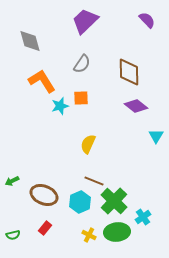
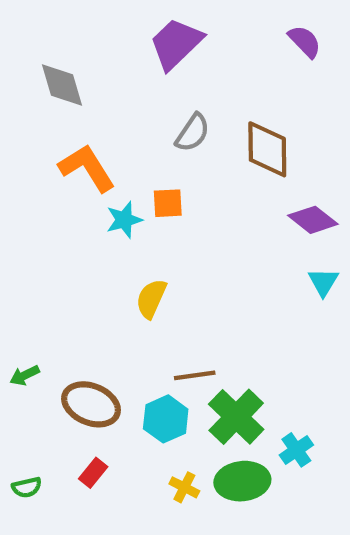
gray semicircle: (82, 64) -> (193, 133), moved
purple diamond: (136, 106) -> (313, 220), moved
yellow semicircle: (88, 144) -> (151, 299), moved
brown line: (94, 181) -> (195, 375), turned -30

